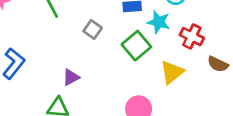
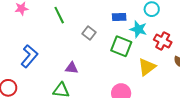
green square: (136, 46) -> (121, 46), turned -30
purple triangle: (71, 77) -> (72, 68), turned 32

